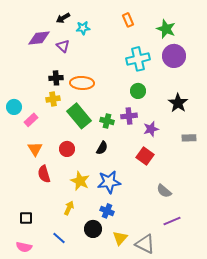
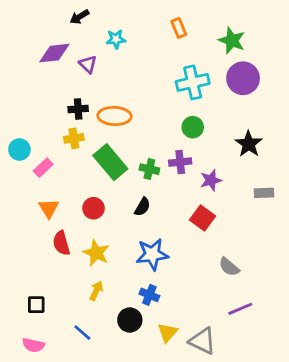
black arrow: (63, 18) -> (80, 17), moved
yellow star: (80, 181) -> (96, 253), moved

